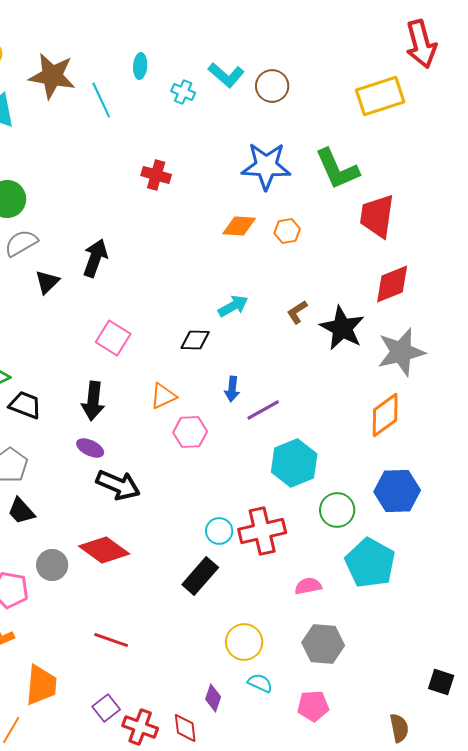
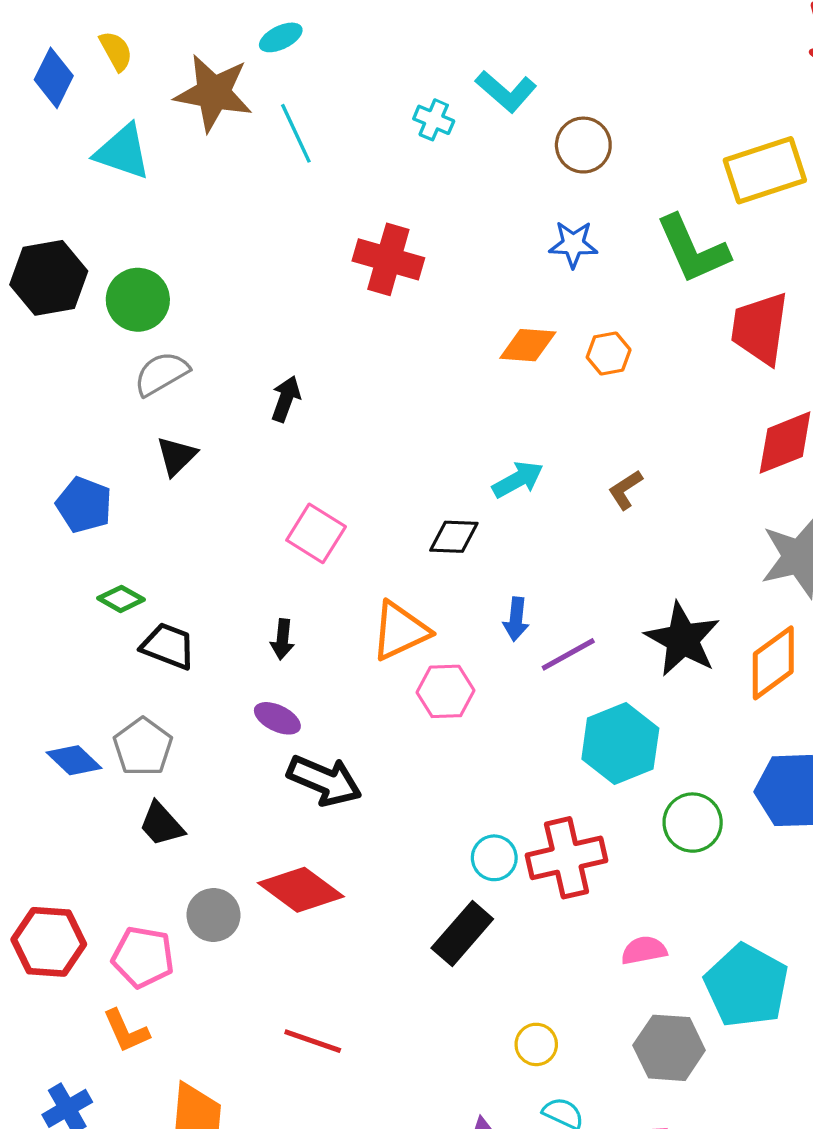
cyan ellipse: (140, 66) -> (281, 37), moved, turned 60
brown circle: (272, 86) -> (583, 145), moved
yellow rectangle: (380, 96) -> (765, 170), moved
blue star: (266, 166) -> (573, 244), size x0.6
red cross: (156, 175) -> (388, 259), size x1.4
black arrow: (95, 258) -> (286, 399), size x0.7
black triangle: (47, 282) -> (177, 456), moved
black star: (342, 328) -> (683, 639), moved
orange triangle: (163, 396) -> (400, 631), size x1.4
black arrow: (93, 401) -> (282, 639), size x0.6
cyan pentagon: (370, 563) -> (746, 986), moved
yellow circle: (244, 642) -> (536, 1044), size x0.7

